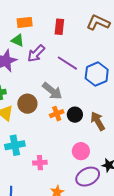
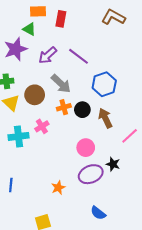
red rectangle: (59, 27) -> (61, 19), moved
purple arrow: (36, 53) -> (48, 55), moved
blue hexagon: (97, 74) -> (104, 84), moved
pink cross: (40, 163) -> (42, 126), moved, turned -32

